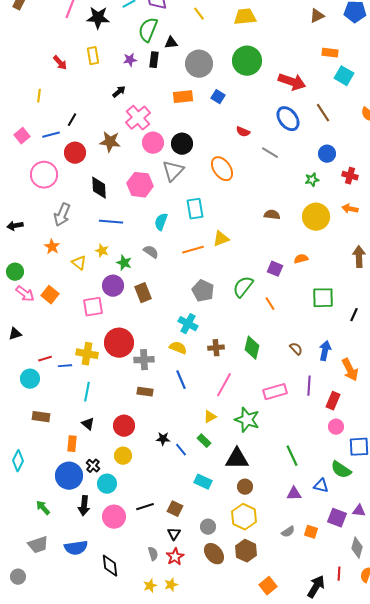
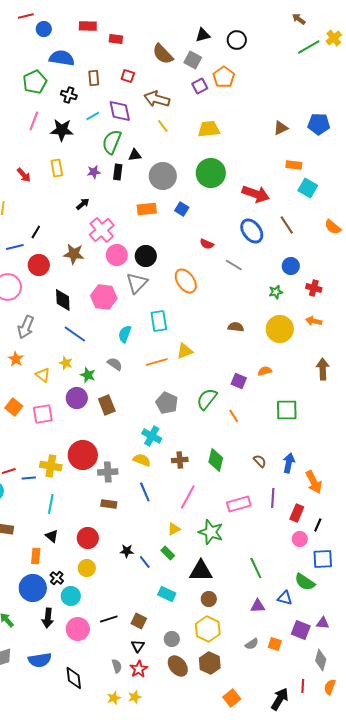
blue line: (111, 222) -> (75, 334), turned 30
pink square: (93, 307) -> (43, 414), moved
black line: (354, 315) -> (318, 525), moved

